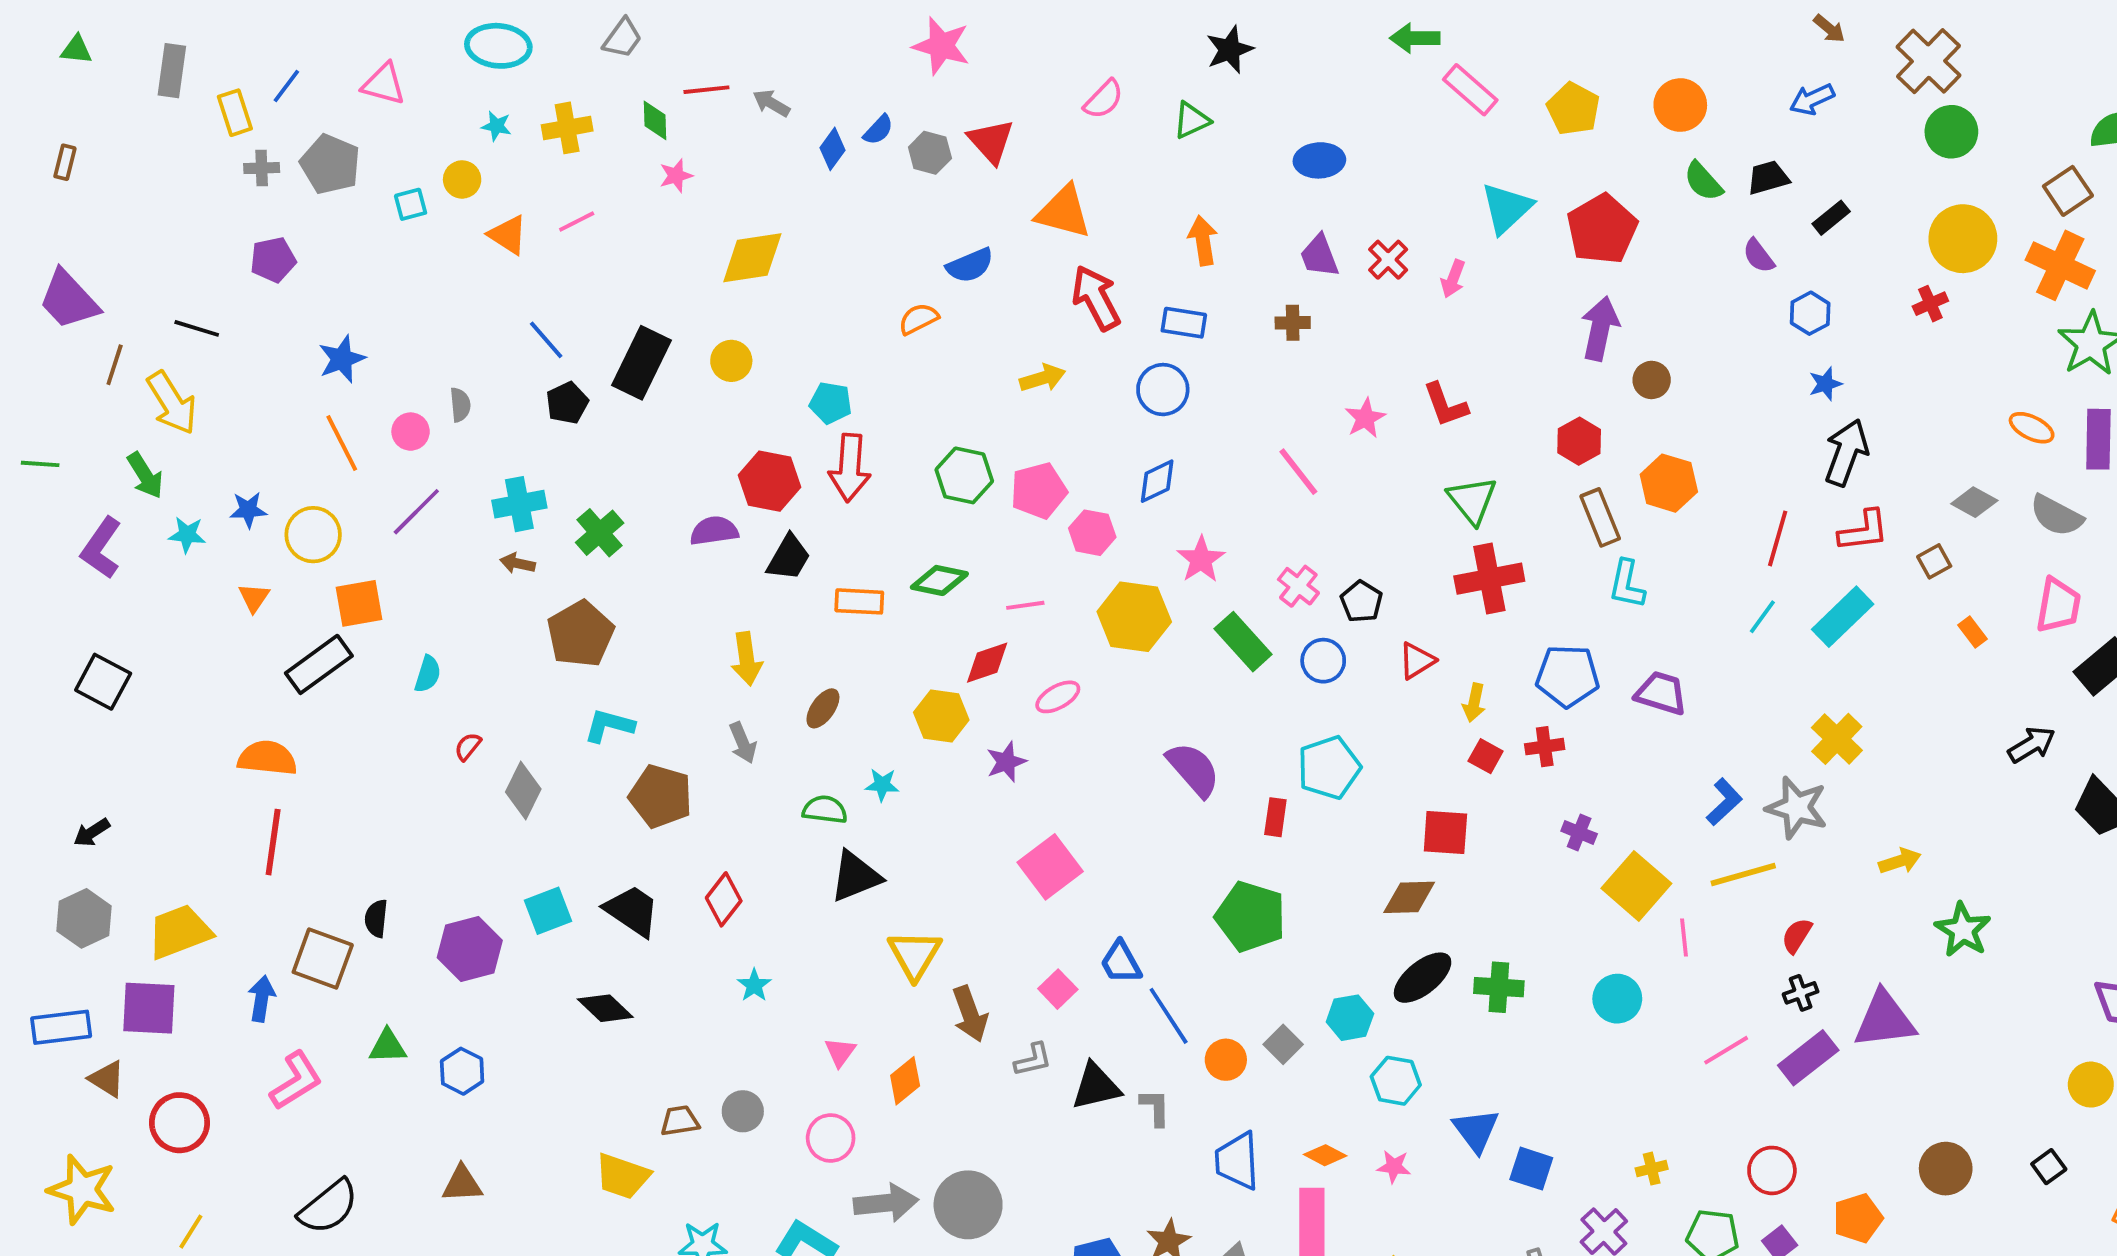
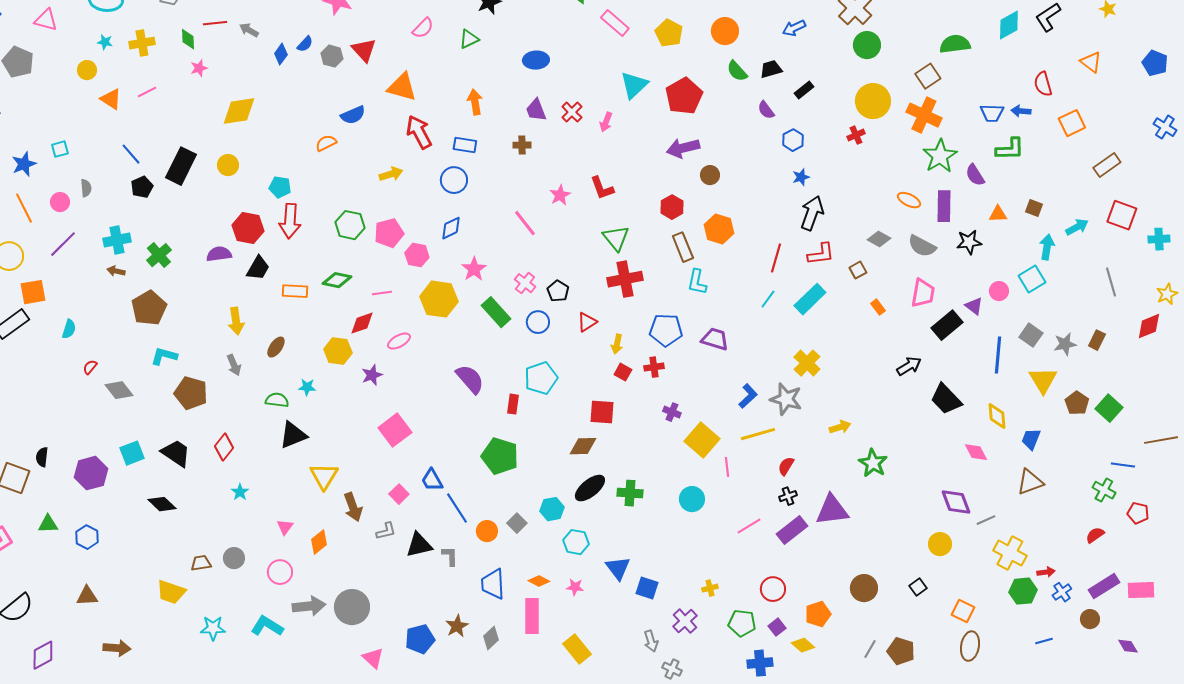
cyan square: (411, 204) -> (60, 149), moved
purple arrow: (1600, 328) -> (683, 148), turned -116
gray diamond: (523, 790) -> (119, 390), turned -64

